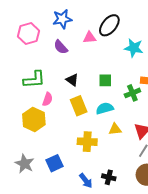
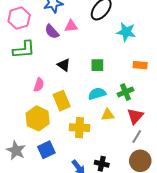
pink triangle: (90, 38) -> (71, 26), moved
green L-shape: (34, 79) -> (24, 50), moved
green cross: (132, 93) -> (125, 92), moved
yellow rectangle: (79, 106) -> (62, 101), moved
yellow hexagon: (34, 119) -> (38, 118), moved

